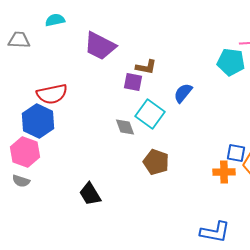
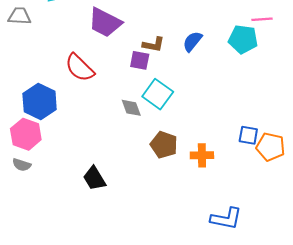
blue semicircle: (183, 93) -> (192, 41), moved
red semicircle: (52, 94) -> (80, 68), moved, turned 56
orange cross: (224, 172) -> (202, 155), moved

